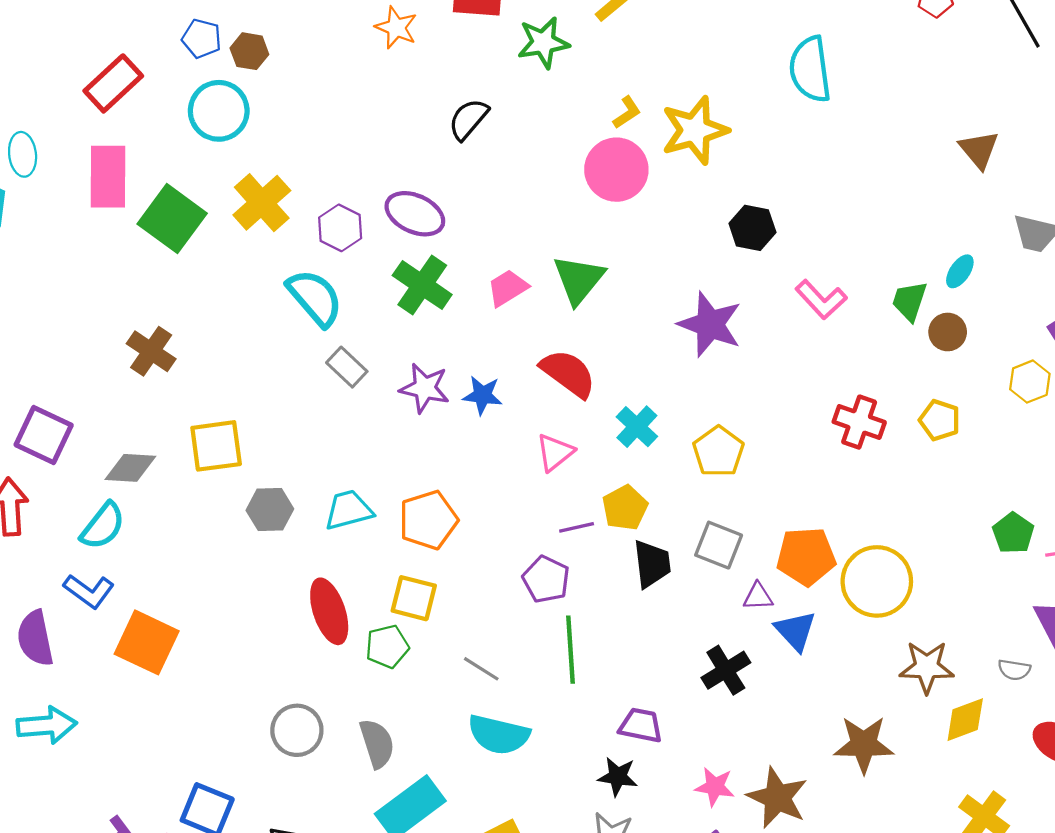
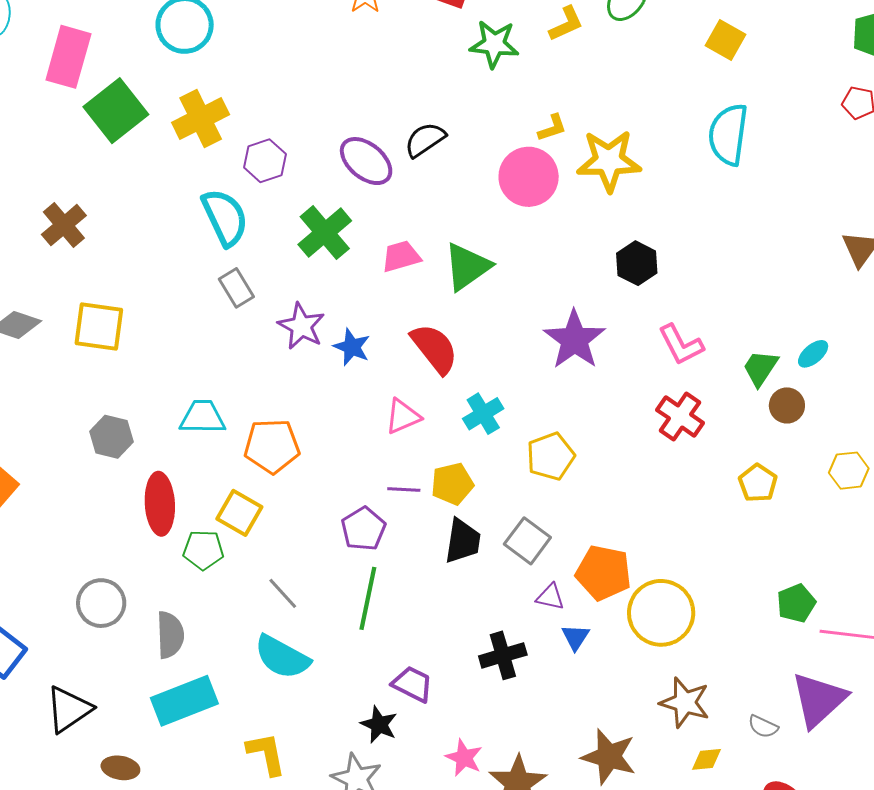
black semicircle: (468, 119) -> (425, 140), moved
purple ellipse: (415, 214) -> (366, 161), moved
red cross: (859, 422) -> (680, 416), moved
gray hexagon: (270, 510) -> (111, 437), moved
blue triangle: (795, 631) -> (575, 637), size x0.7
yellow diamond: (965, 720) -> (706, 759), size x0.7

